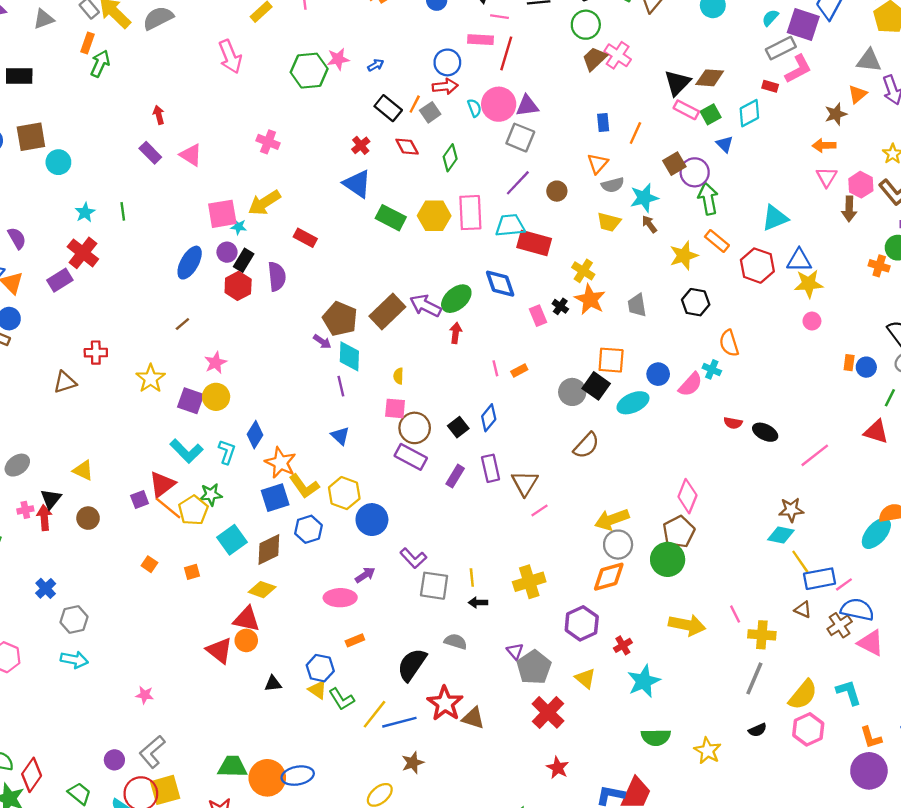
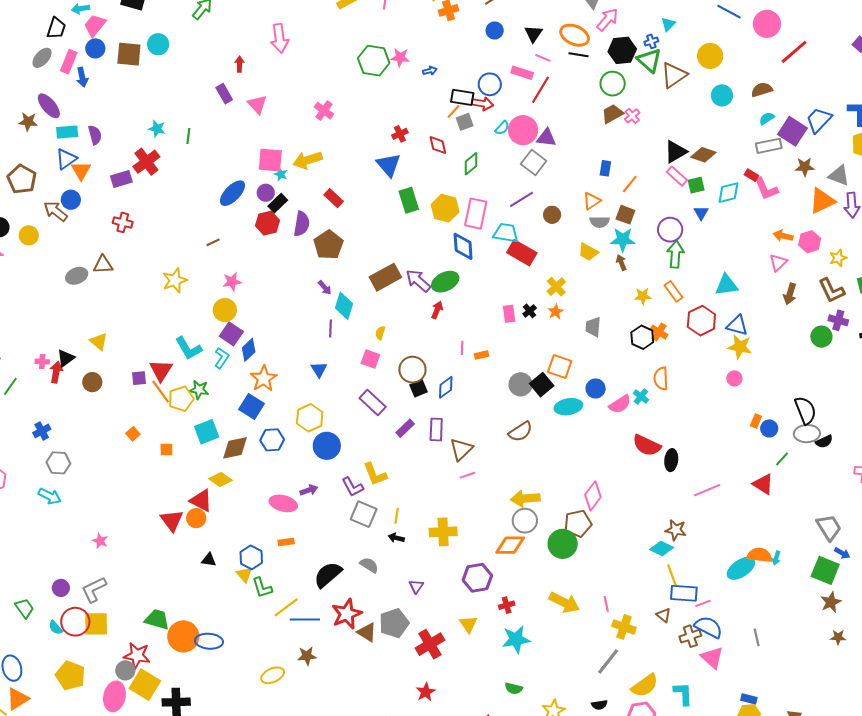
pink cross: (618, 55) -> (632, 116), size x0.7
pink arrow: (230, 57) -> (279, 38), moved
pink L-shape: (798, 69) -> (766, 189), moved, turned 80
orange triangle: (858, 94) -> (822, 201), size x1.6
black rectangle: (388, 108) -> (462, 97), moved, turned -45
cyan semicircle: (474, 108) -> (502, 128), turned 49
brown star: (836, 114) -> (805, 167), moved
cyan circle: (58, 162) -> (158, 44), moved
brown square: (674, 164) -> (625, 215), moved, turned 36
pink hexagon: (861, 185) -> (810, 242), moved
cyan star: (85, 212) -> (157, 129), turned 30
green rectangle: (391, 218) -> (409, 200), turned 30
yellow star: (684, 256) -> (643, 296), size x0.7
orange cross: (879, 266) -> (659, 332), moved
blue diamond: (500, 284) -> (463, 246), moved
orange star: (590, 299) -> (556, 312), size x0.6
brown pentagon: (340, 319) -> (328, 245), moved
red cross: (96, 353) -> (123, 222), moved
purple square: (191, 401) -> (231, 334), moved
red semicircle: (733, 423) -> (647, 445), size x1.8
brown circle: (415, 428) -> (412, 370), moved
black ellipse: (765, 432) -> (671, 460), turned 55
gray ellipse: (17, 465) -> (77, 276), moved
red triangle: (162, 484) -> (161, 370), turned -35
yellow L-shape: (304, 486) -> (375, 474), moved
blue square: (275, 498) -> (252, 406), turned 35
gray pentagon: (534, 667) -> (394, 623), moved
green semicircle: (656, 737) -> (514, 688), size x0.7

